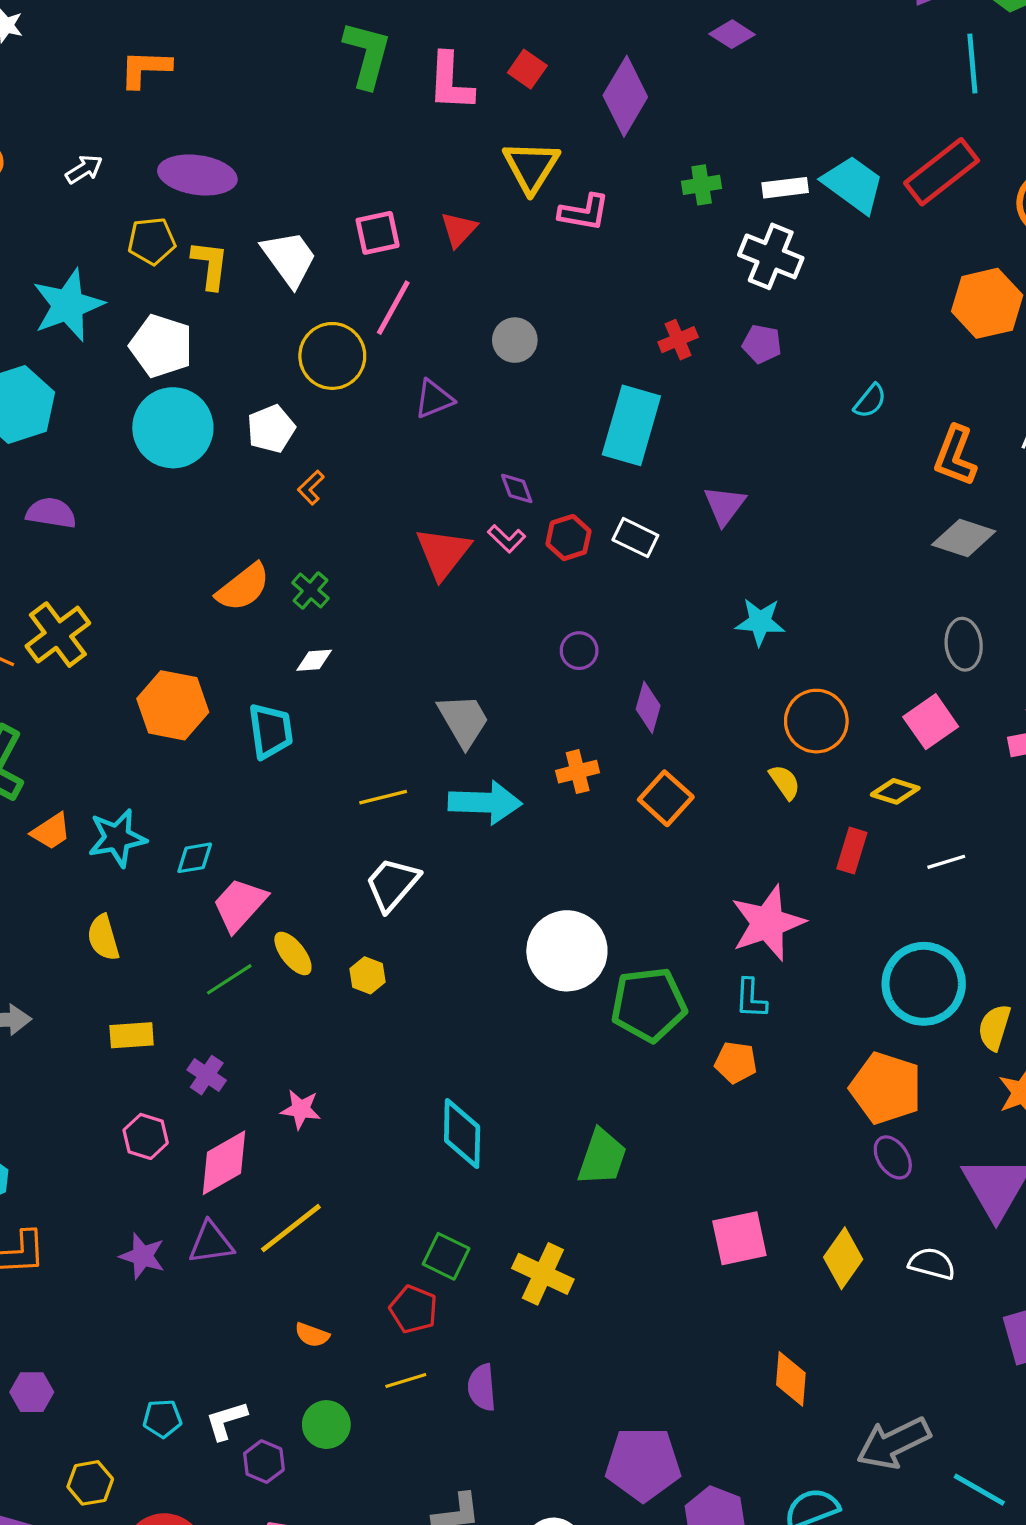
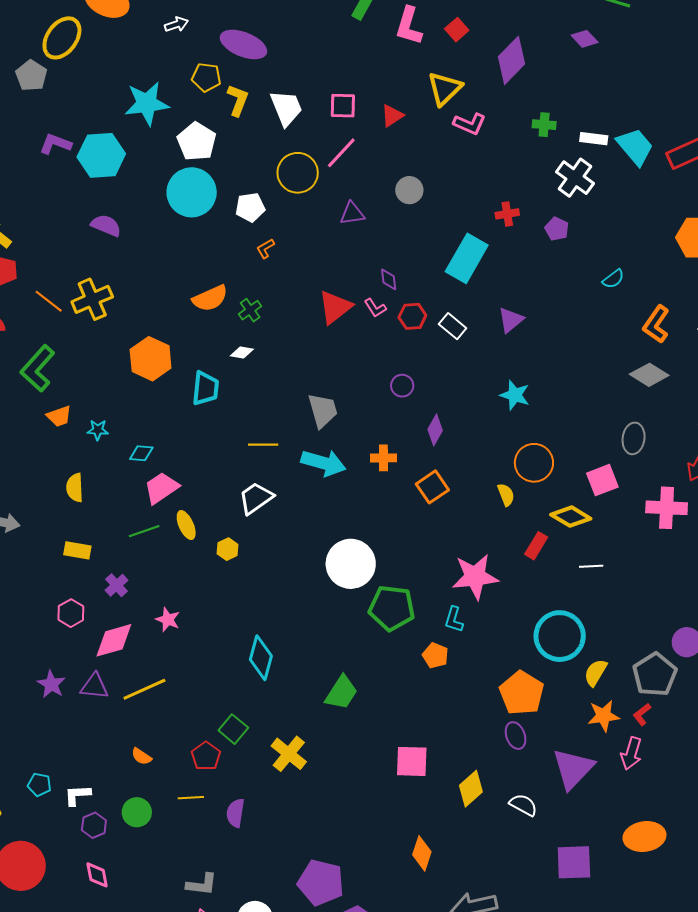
yellow diamond: (895, 791) -> (571, 517), size x1.4
cyan star: (117, 838) -> (98, 430), size x0.6

